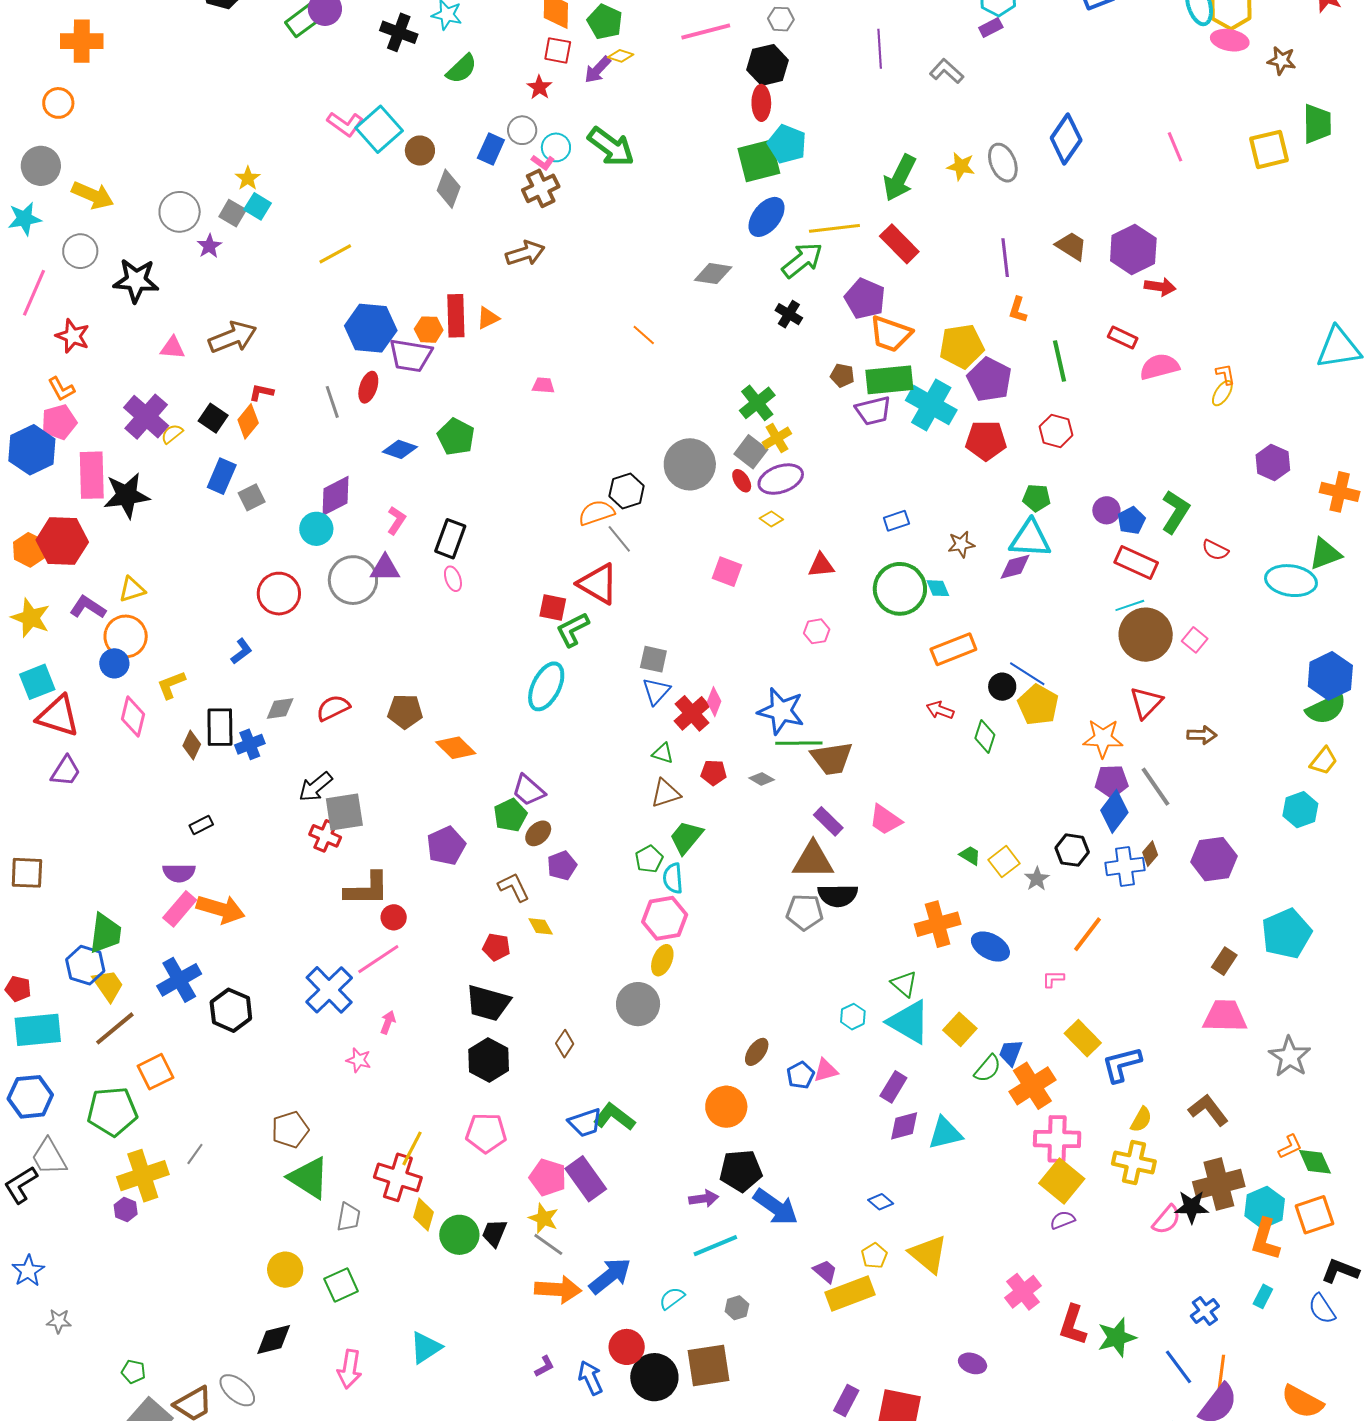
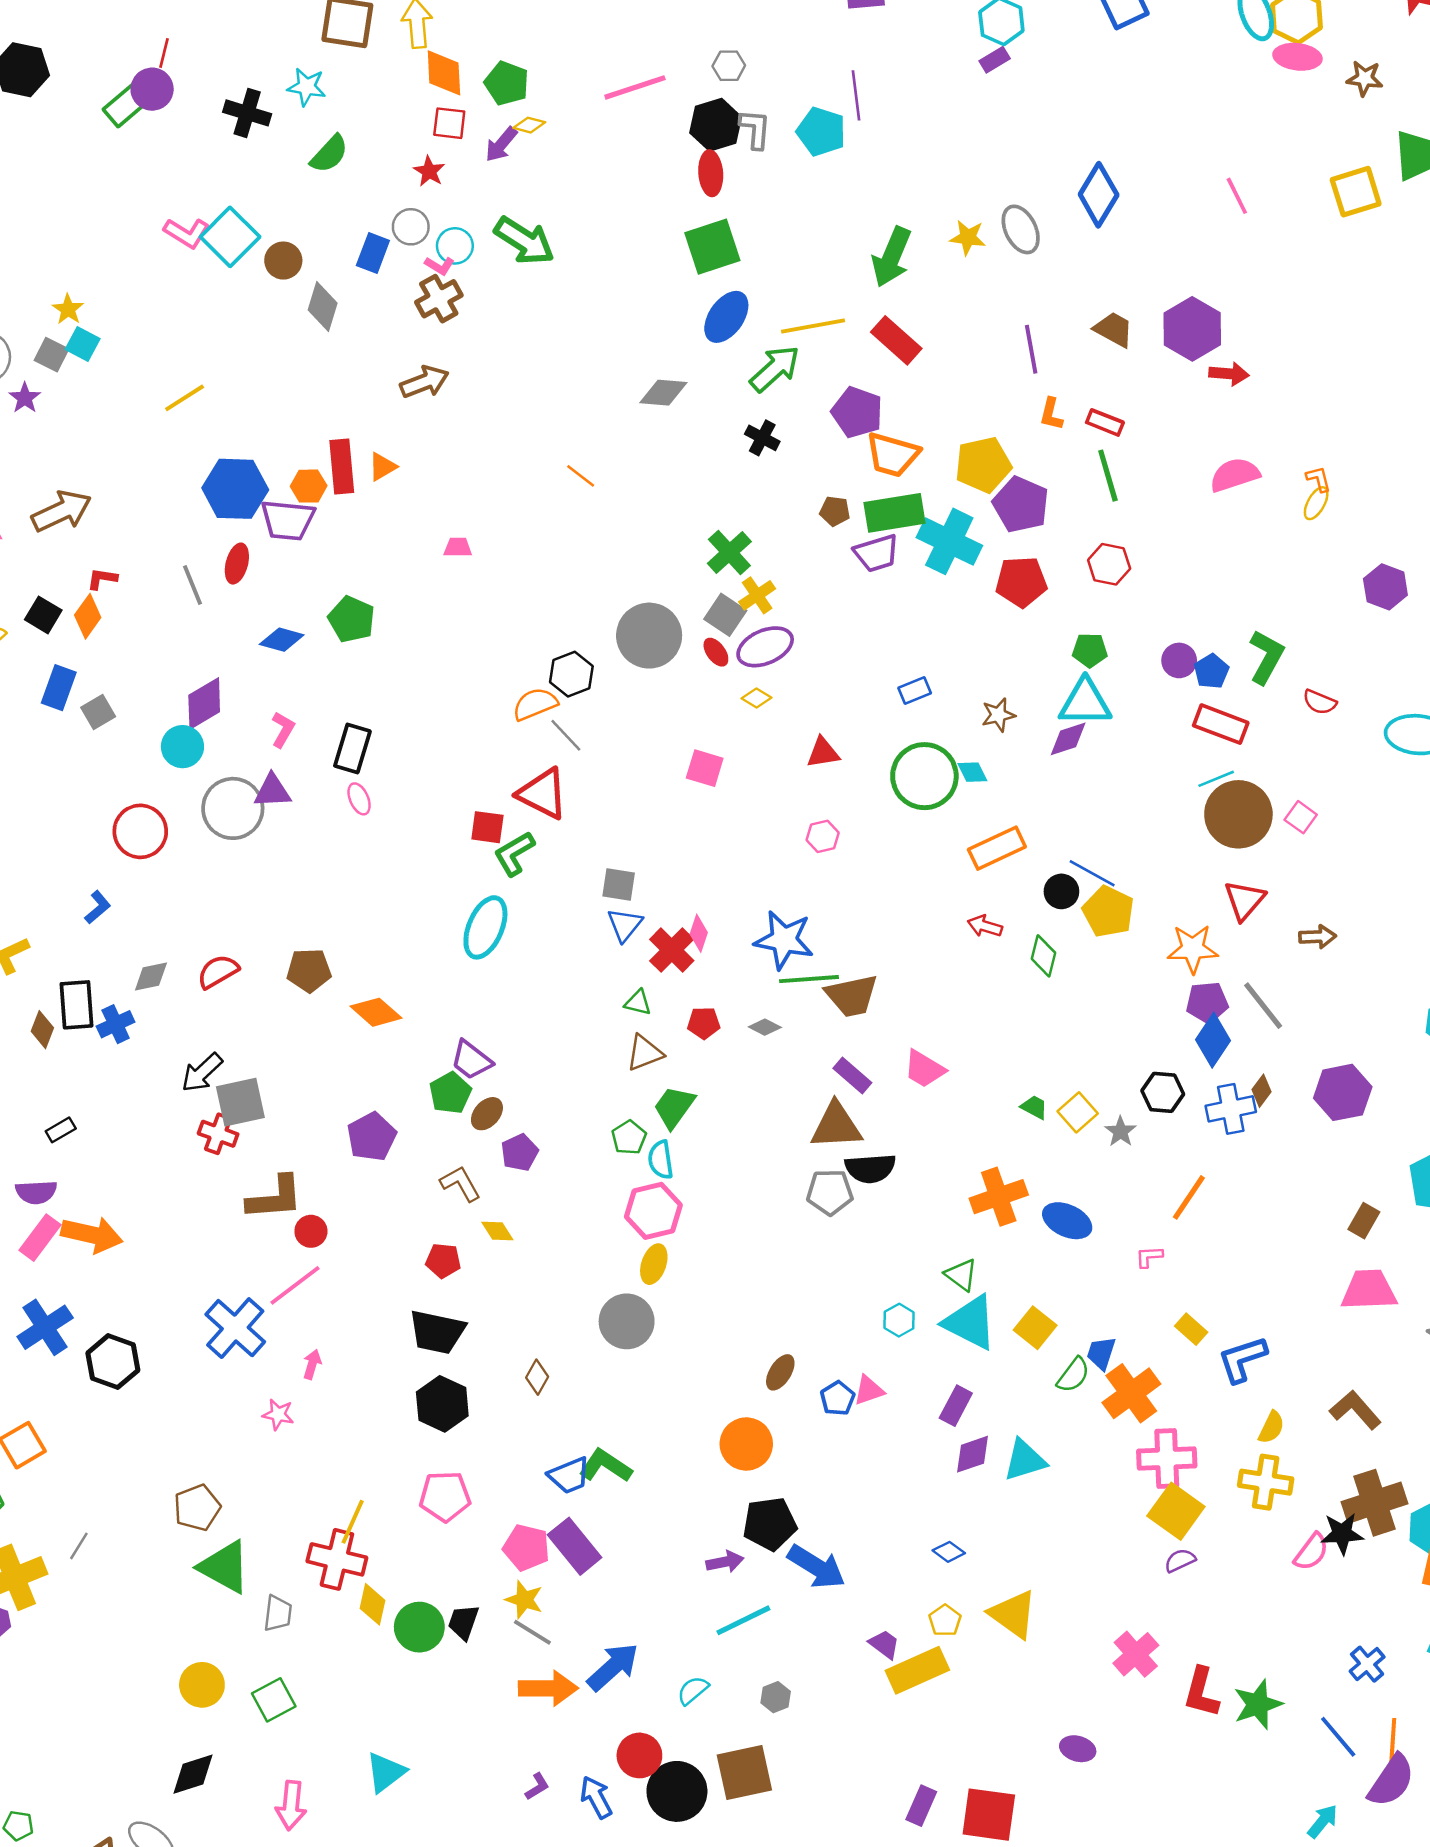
gray L-shape: (947, 71) -> (755, 129), moved, turned 56
cyan pentagon: (787, 144) -> (821, 132), moved
red rectangle: (1123, 337) -> (1105, 422), moved
yellow rectangle: (1083, 1038) -> (1191, 1329), size x0.7

